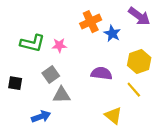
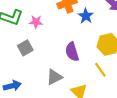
purple semicircle: (101, 73) -> (72, 52), turned -120
gray triangle: (62, 95) -> (54, 77), moved, turned -30

